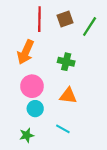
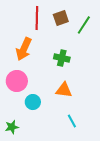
pink circle: (32, 86) -> (17, 81), moved
cyan line: (63, 129) -> (72, 121), moved, turned 32
green star: (27, 135) -> (12, 127), moved

